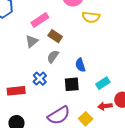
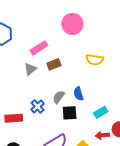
yellow semicircle: (91, 17) -> (95, 60), moved
brown rectangle: (55, 36) -> (54, 64), turned -56
gray semicircle: (53, 57) -> (59, 97), moved

